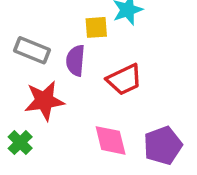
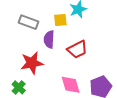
gray rectangle: (32, 50) -> (29, 22), moved

